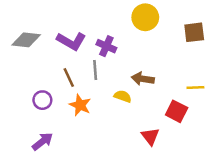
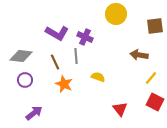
gray diamond: (26, 40) -> (21, 56), moved
brown arrow: (143, 79) -> (139, 55), moved
yellow line: (195, 88) -> (151, 78), moved, turned -48
purple circle: (42, 100) -> (25, 80), moved
red square: (177, 111) -> (155, 102), moved

